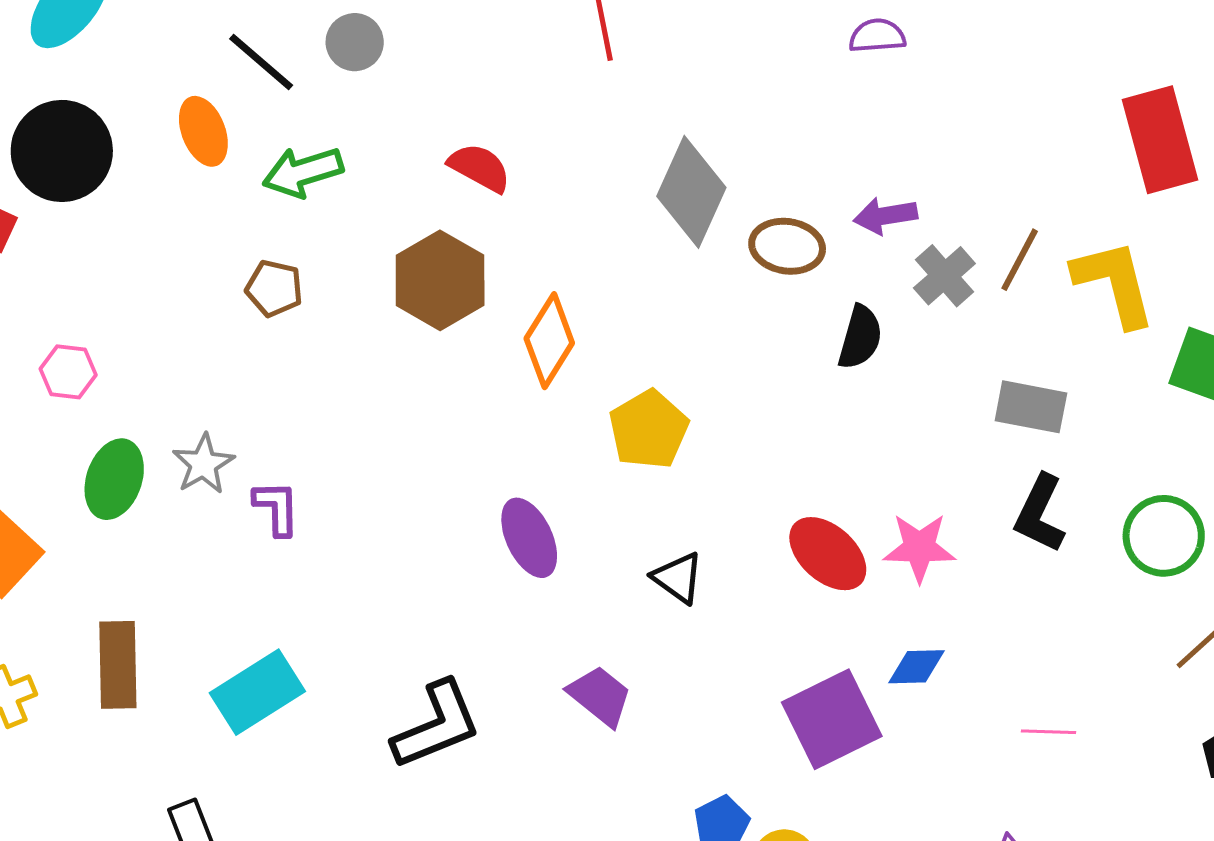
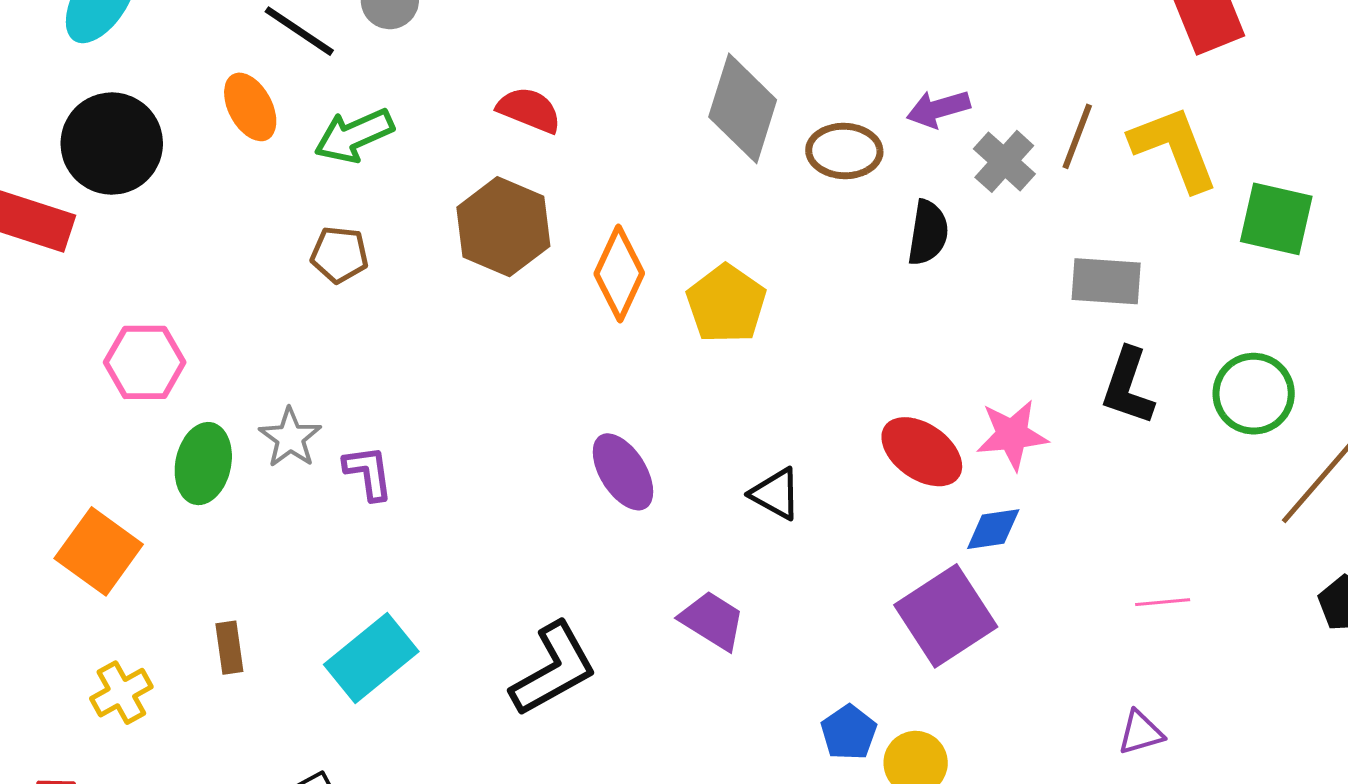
pink hexagon: (68, 372) -> (145, 362), size x1.4
yellow pentagon: (649, 429) -> (726, 304), moved
brown rectangle: (118, 665) -> (229, 648), size x0.6
blue diamond: (916, 667) -> (993, 529), moved

